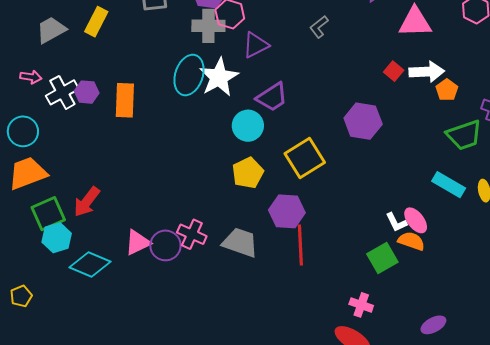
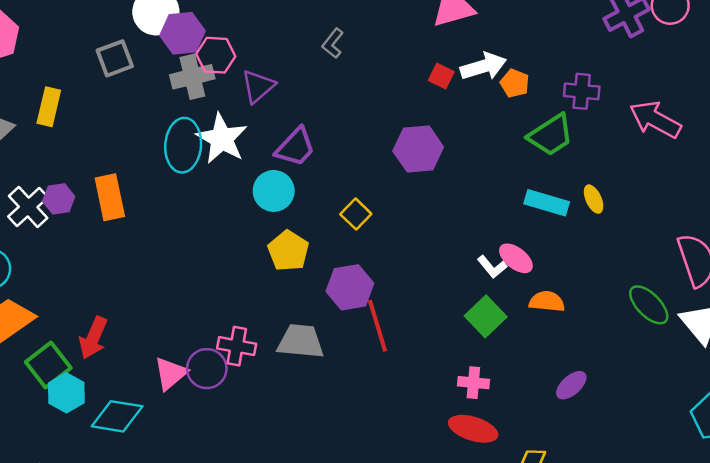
yellow square: (305, 158) -> (356, 214), size x0.6
orange semicircle: (411, 241) -> (547, 302), moved

